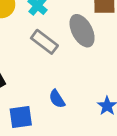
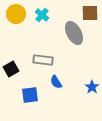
gray rectangle: (44, 42) -> (43, 60), moved, turned -30

